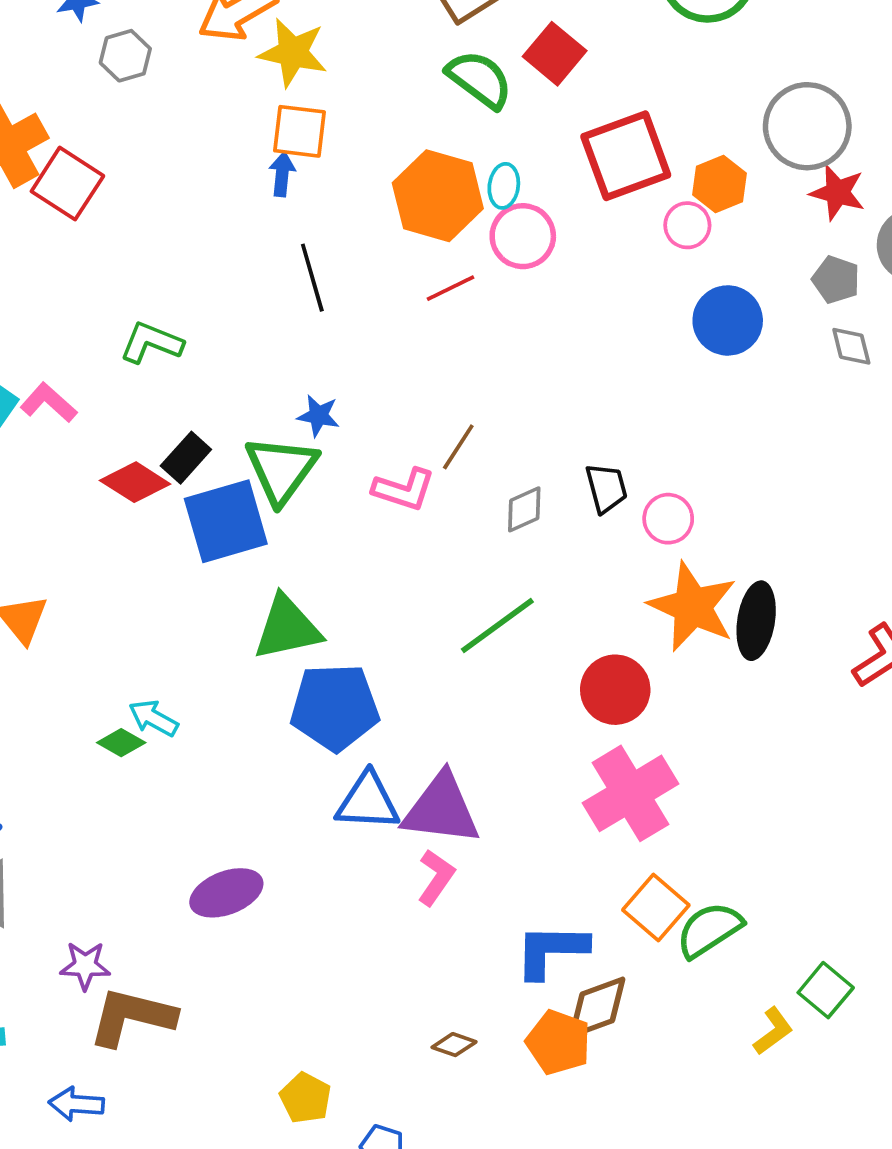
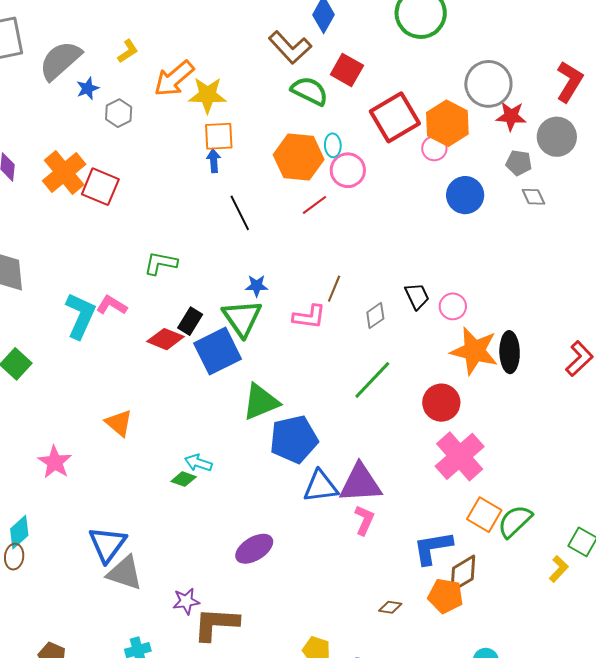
orange hexagon: (719, 184) -> (447, 123), size x1.5

